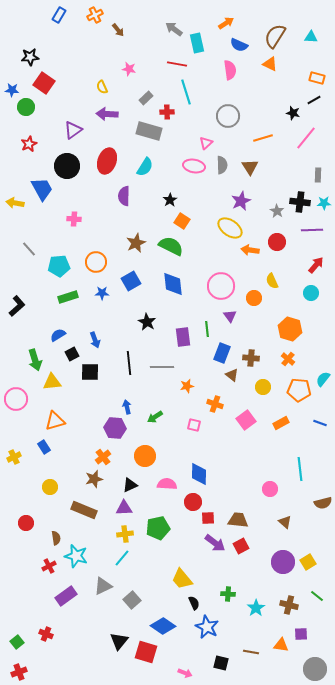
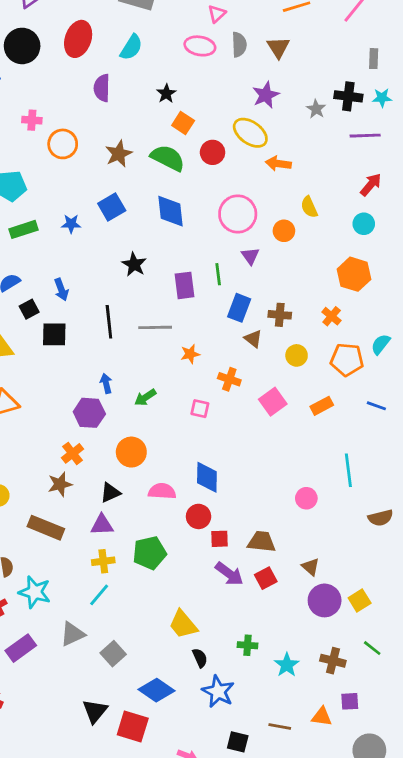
red circle: (277, 242) -> (213, 152), moved
orange circle: (96, 262) -> (63, 144), moved
orange hexagon: (290, 329) -> (354, 274), moved
brown triangle: (285, 522) -> (311, 567), moved

